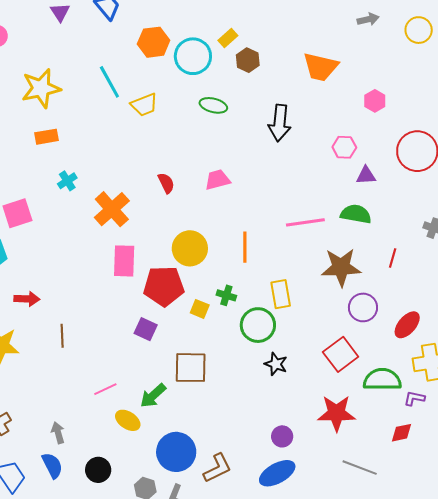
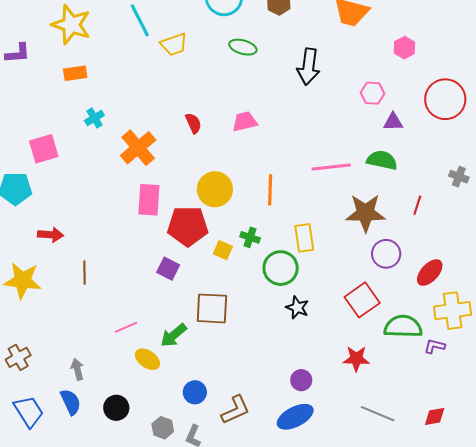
yellow star: (41, 88) -> (71, 25), turned 30
red star: (336, 413) -> (356, 359), size x0.7
red diamond: (401, 433) -> (435, 416), moved
blue circle: (176, 452) -> (195, 392), size x0.6

